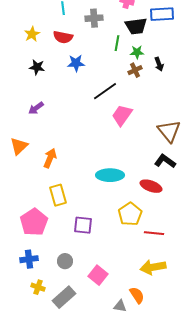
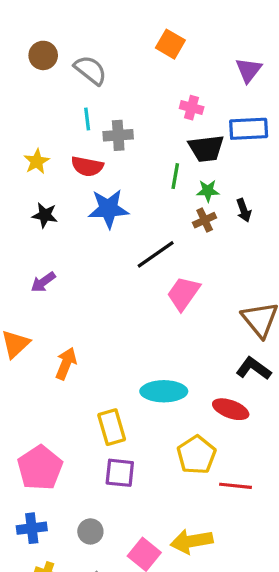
gray cross: (94, 18) -> (118, 135), moved
blue star: (76, 63) -> (108, 209), size x1.4
yellow rectangle: (58, 195) -> (112, 427), moved
yellow arrow: (153, 267) -> (192, 541), moved

